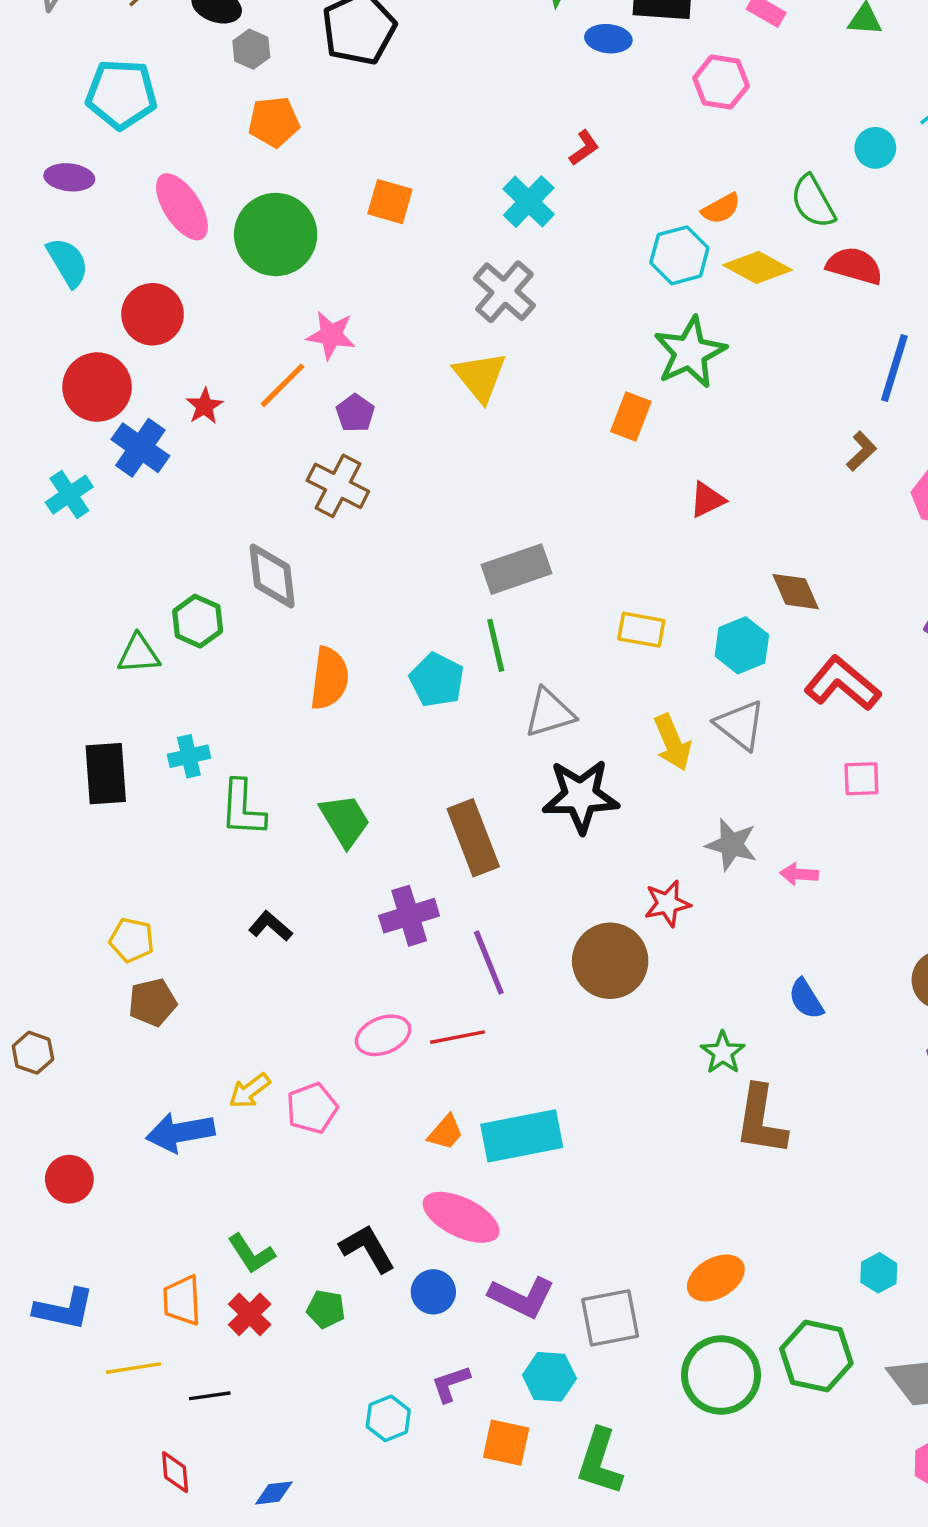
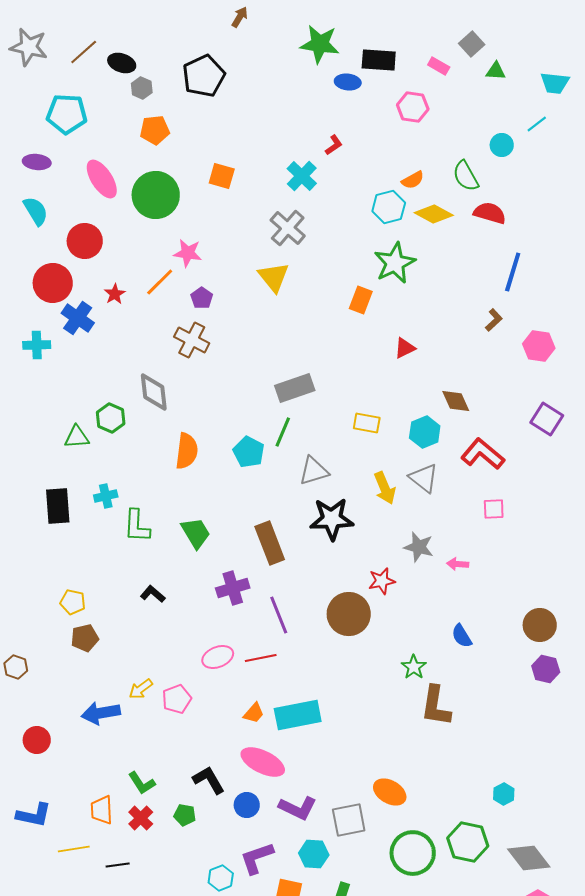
cyan cross: (69, 495) -> (37, 345), turned 32
green line: (496, 645) -> (283, 432), turned 36
orange ellipse: (716, 1278) -> (390, 792), moved, turned 60
purple L-shape: (451, 1384) -> (257, 858), size x1.5

